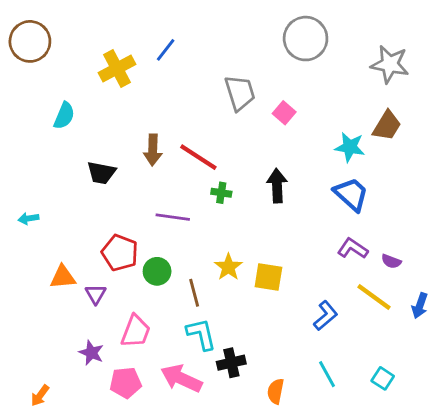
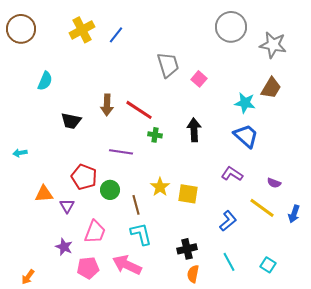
gray circle: (306, 39) -> (231, 27), moved
yellow cross: (117, 69) -> (82, 30), moved
purple L-shape: (353, 248) -> (232, 174), moved
black cross: (231, 363) -> (187, 249), moved

